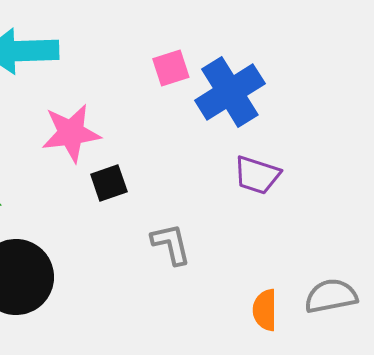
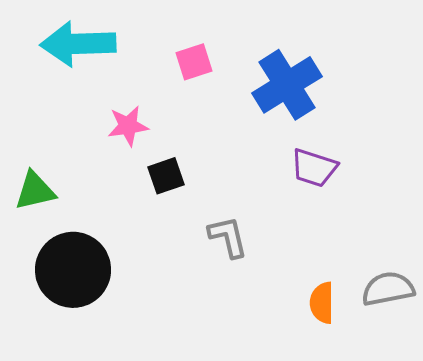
pink square: (171, 68) -> (194, 62), moved
pink star: (71, 133) -> (128, 126), size x0.7

